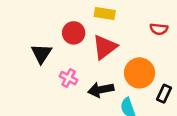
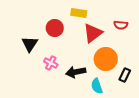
red triangle: (105, 47) -> (93, 33), moved

